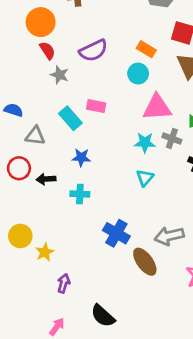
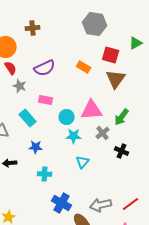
cyan circle: (138, 74) -> (67, 117), moved
pink rectangle: (96, 106) -> (46, 100), moved
gray cross: (172, 139) -> (103, 133), turned 32
cyan star: (145, 143) -> (74, 136), moved
cyan cross: (80, 194) -> (45, 174), moved

